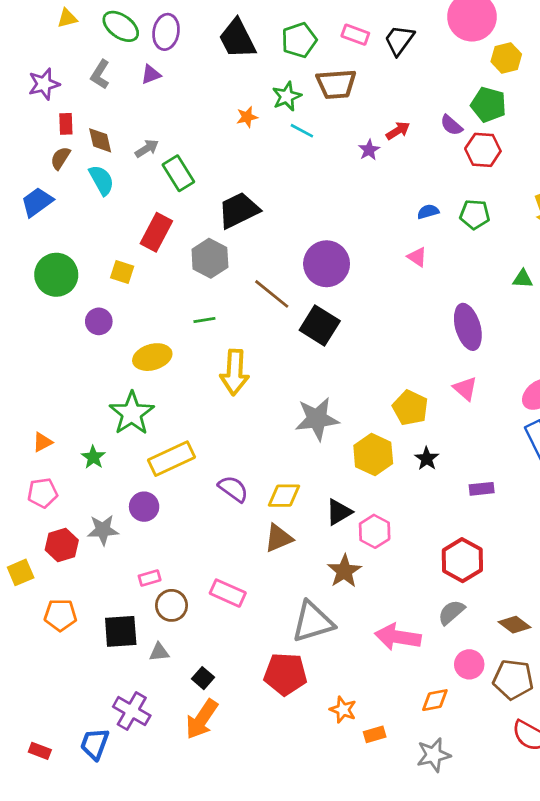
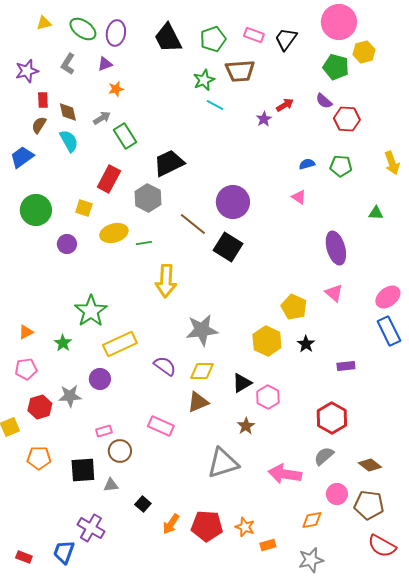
green pentagon: (488, 105) -> (336, 67), moved
orange star: (247, 117) -> (116, 89), moved
yellow ellipse: (152, 357) -> (114, 233), moved
gray star: (317, 419) -> (202, 330), moved
brown star: (344, 571) -> (246, 426), size x0.7
pink rectangle: (228, 593) -> (161, 426), moved
red pentagon: (285, 674) -> (207, 526), moved
orange arrow: (202, 719) -> (171, 524), moved, size x0.7

